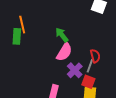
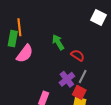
pink semicircle: (64, 52) -> (25, 54), moved
red semicircle: (95, 56) -> (78, 55), moved, turned -48

